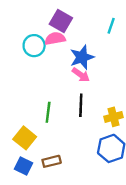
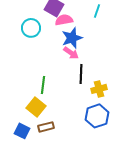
pink semicircle: (55, 39) -> (64, 20), moved
black line: (81, 105) -> (81, 74), moved
yellow square: (25, 138) -> (36, 107), moved

